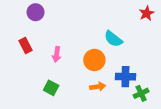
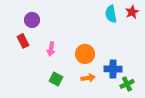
purple circle: (36, 12) -> (32, 20), moved
cyan semicircle: (113, 39) -> (111, 14), moved, turned 42
green square: (51, 88) -> (56, 79), moved

